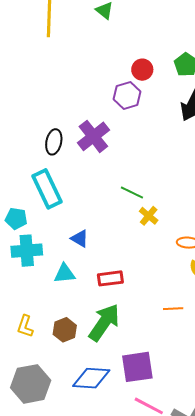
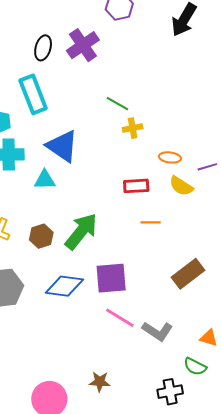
yellow cross: (149, 216) -> (133, 128), turned 36
blue triangle: (80, 239) -> (62, 146), size x1.8
red rectangle: (110, 278) -> (136, 186), moved

